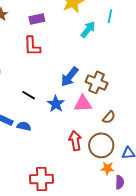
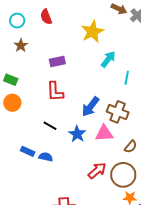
cyan line: (110, 16) -> (127, 78), moved
purple rectangle: (37, 19) -> (57, 62), moved
red L-shape: (32, 46) -> (55, 92), moved
red arrow: (75, 141) -> (97, 171), turned 60

